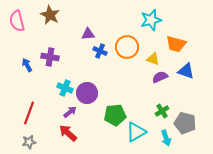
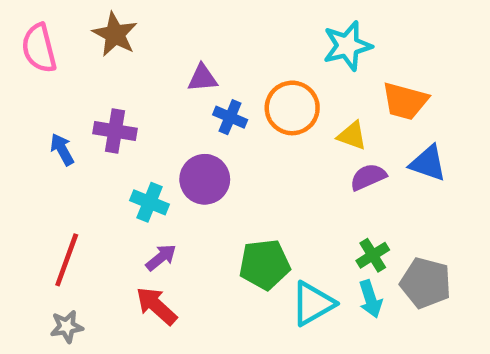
purple circle: (87, 93) -> (205, 179), moved
cyan arrow: (166, 138) -> (370, 299), moved

